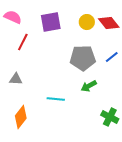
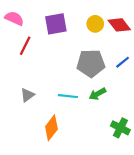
gray triangle: (16, 79) -> (27, 95), moved, turned -40
cyan line: (56, 99) -> (68, 96), moved
orange diamond: (21, 117) -> (51, 128), moved

